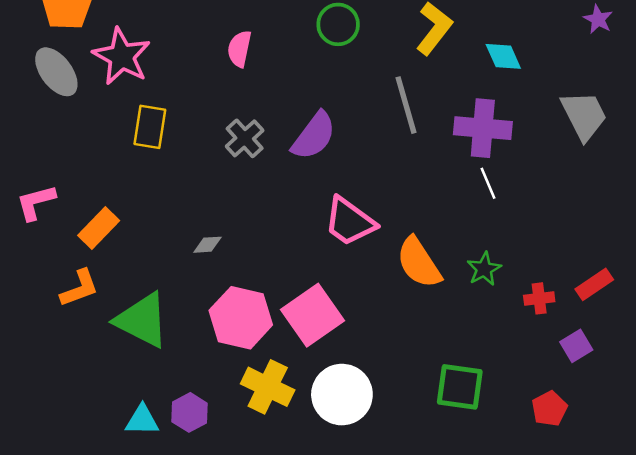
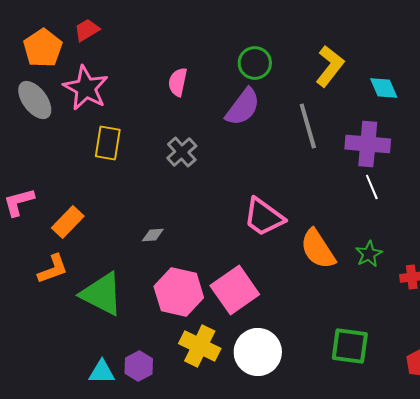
purple semicircle: (314, 136) -> (243, 107), moved

